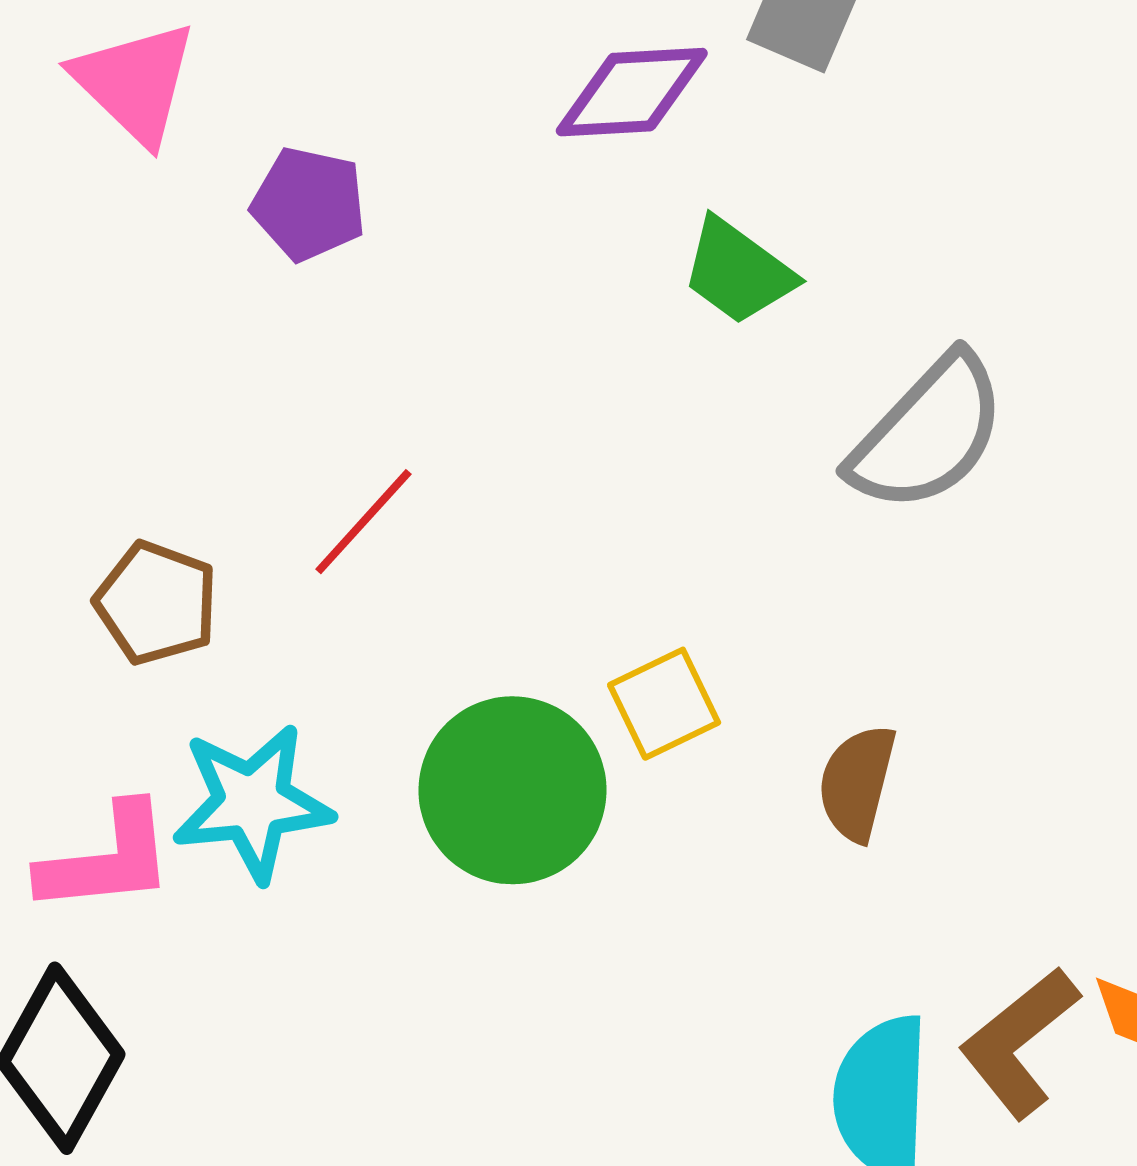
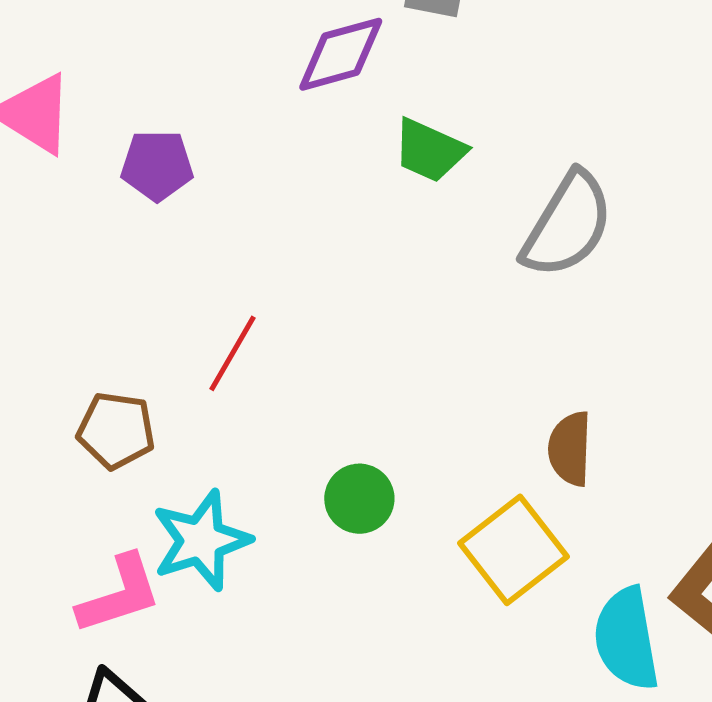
yellow square: (664, 704) -> (513, 550), moved, size x1.5
green circle: (513, 790) -> (359, 499), size x0.6

